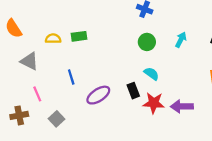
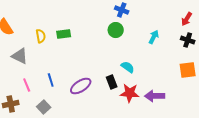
yellow semicircle: (53, 39) -> (41, 36), turned 80
green circle: (147, 42) -> (116, 30), moved
blue line: (71, 77) -> (51, 80), moved

